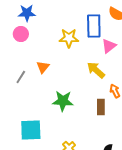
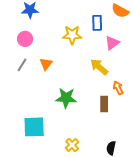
blue rectangle: (94, 26) -> (97, 23), size x0.7
pink circle: (21, 34) -> (25, 39), moved
gray line: (21, 77) -> (22, 65), moved

